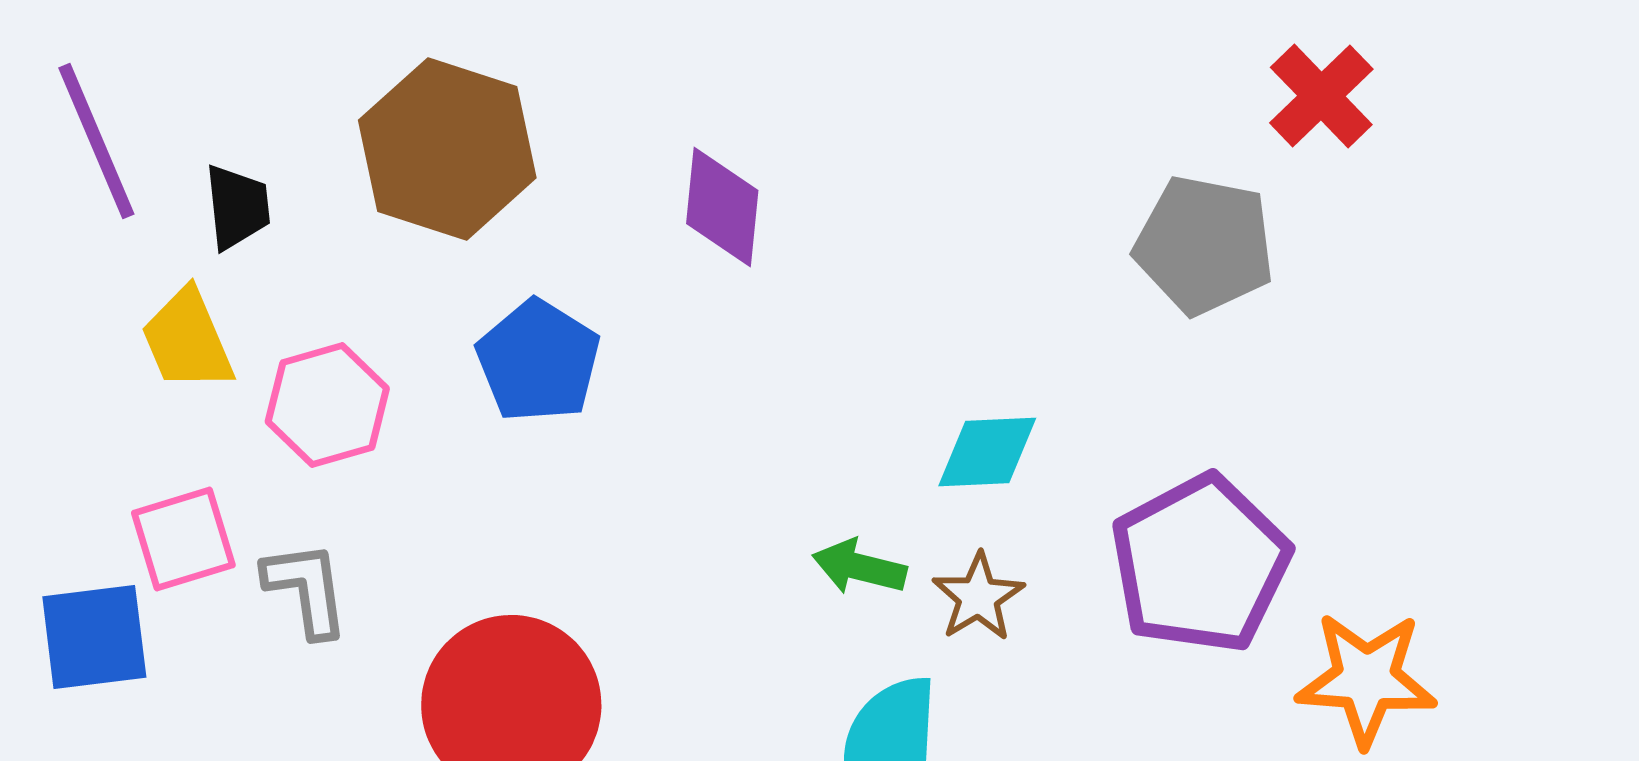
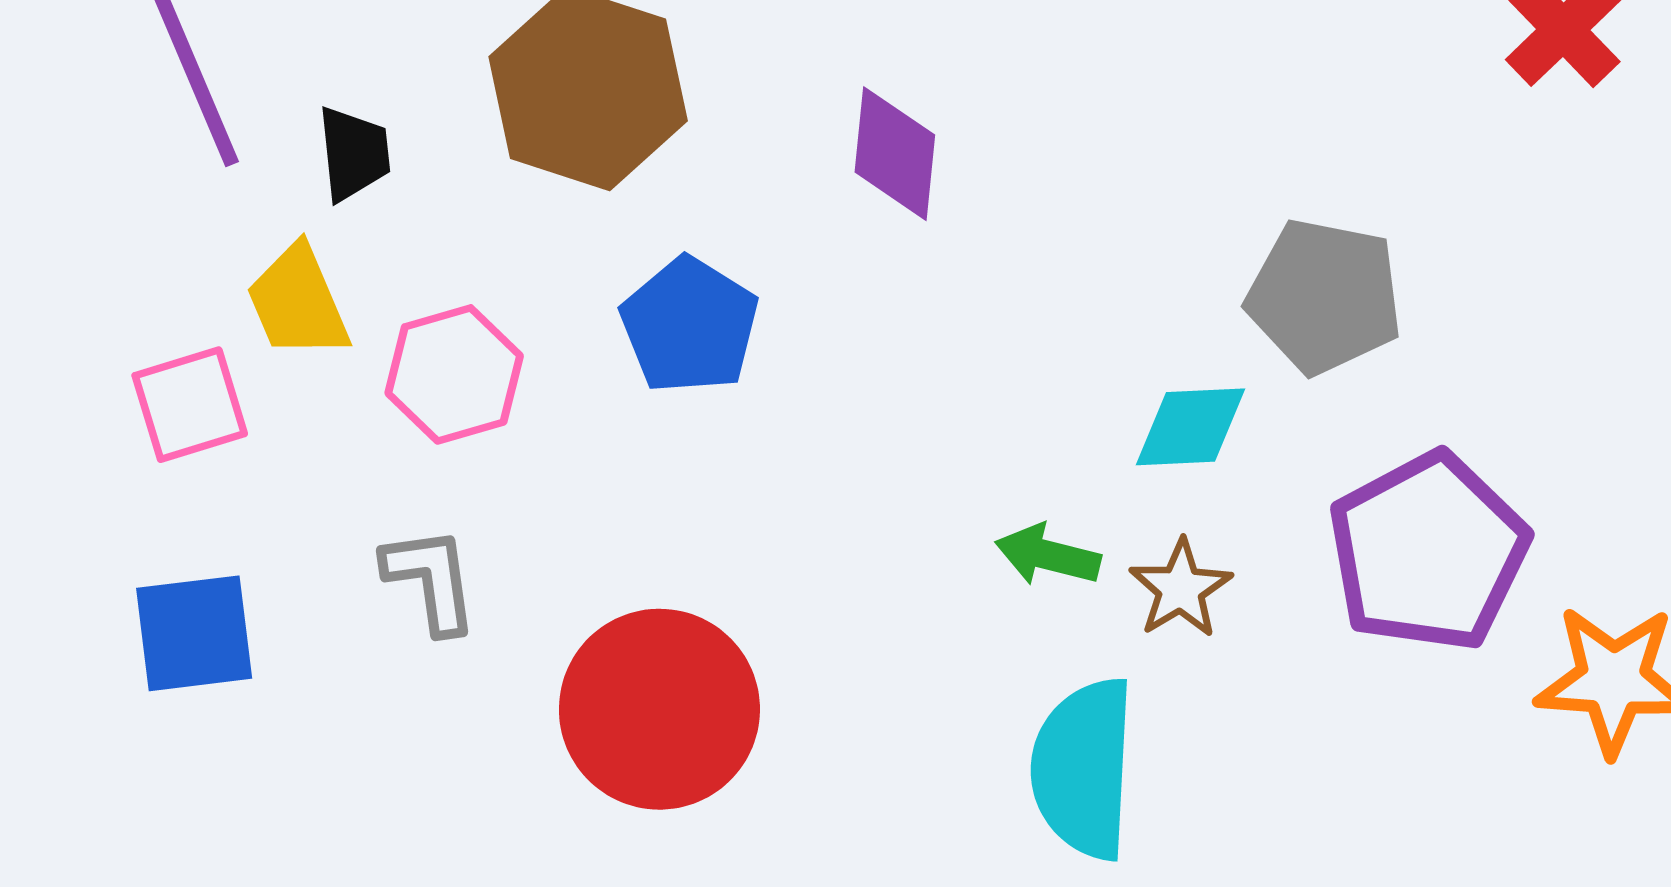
gray pentagon: (1204, 245) -> (1324, 296), moved
pink square: (183, 539) -> (190, 405), moved

